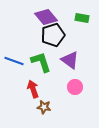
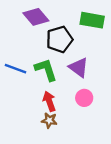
purple diamond: (46, 17) -> (36, 17), moved
green rectangle: (82, 18) -> (92, 20), size x1.5
red arrow: (33, 89) -> (49, 101), moved

